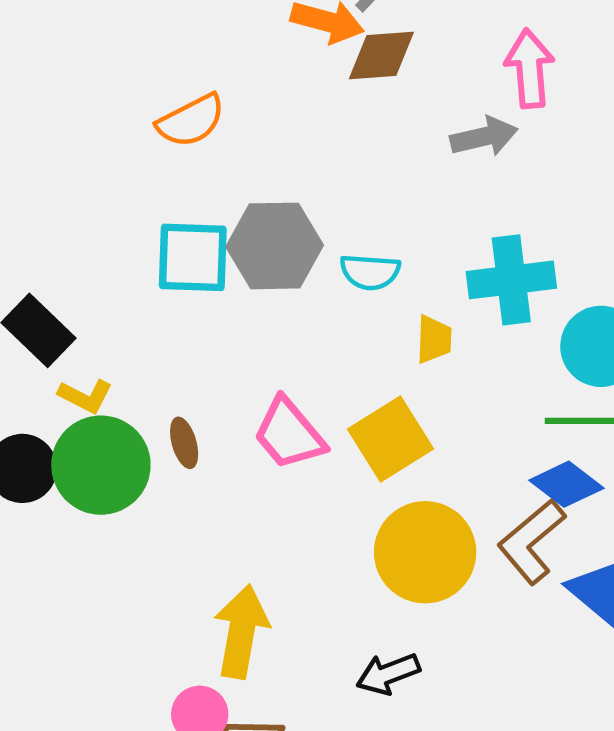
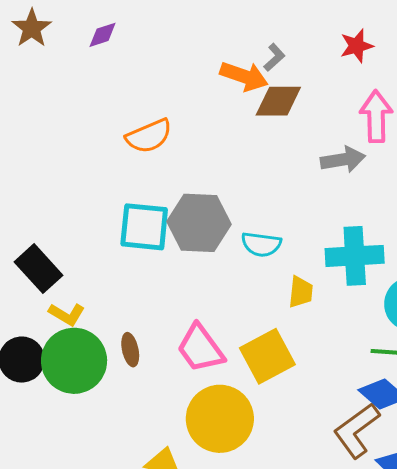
yellow circle: (425, 552) -> (220, 419), moved

